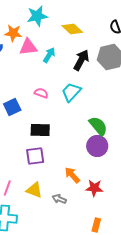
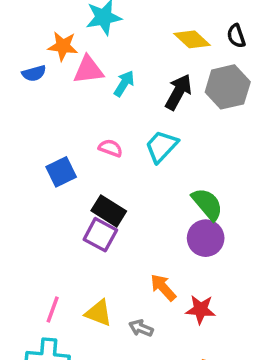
yellow diamond: (72, 29) -> (192, 39), moved
black rectangle: (40, 130) -> (109, 211), turned 30
purple square: (35, 156) -> (100, 235), moved, turned 36

